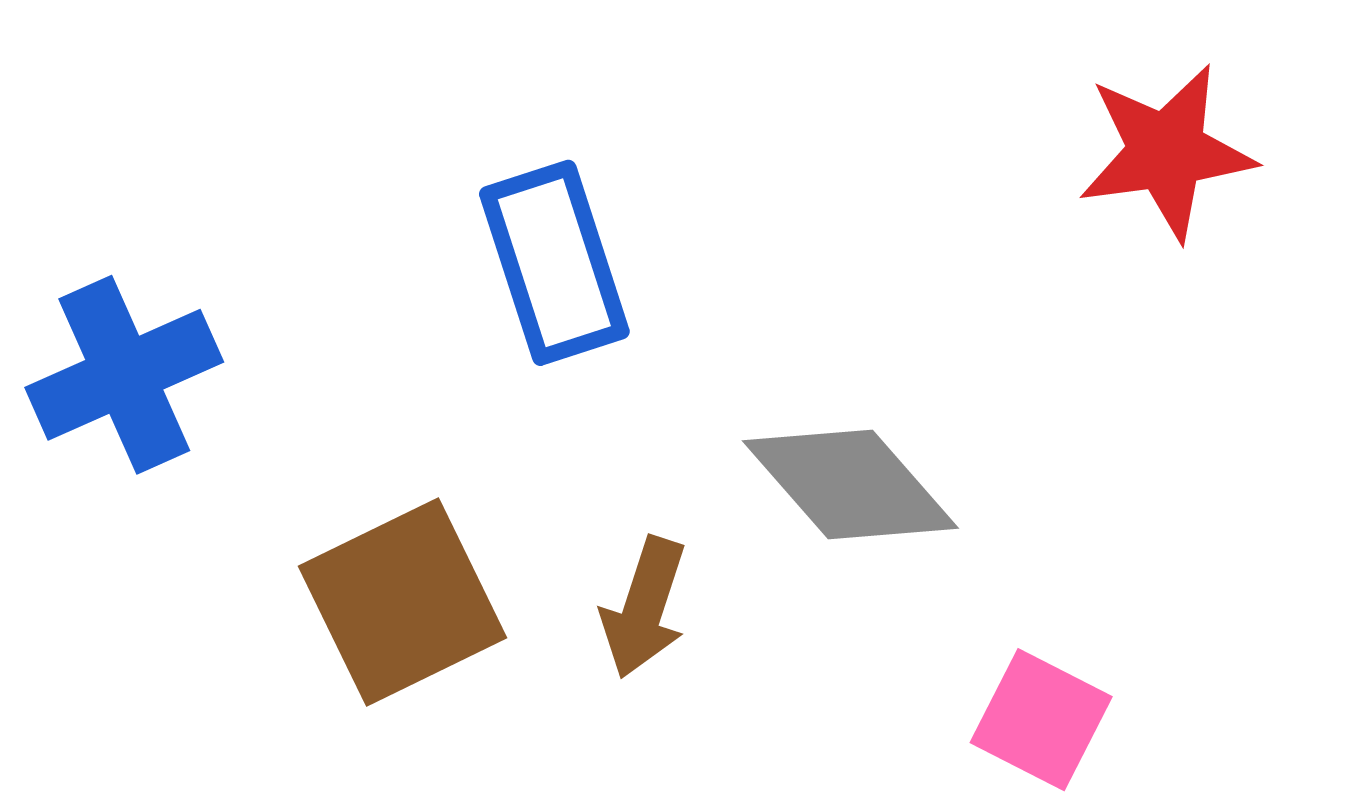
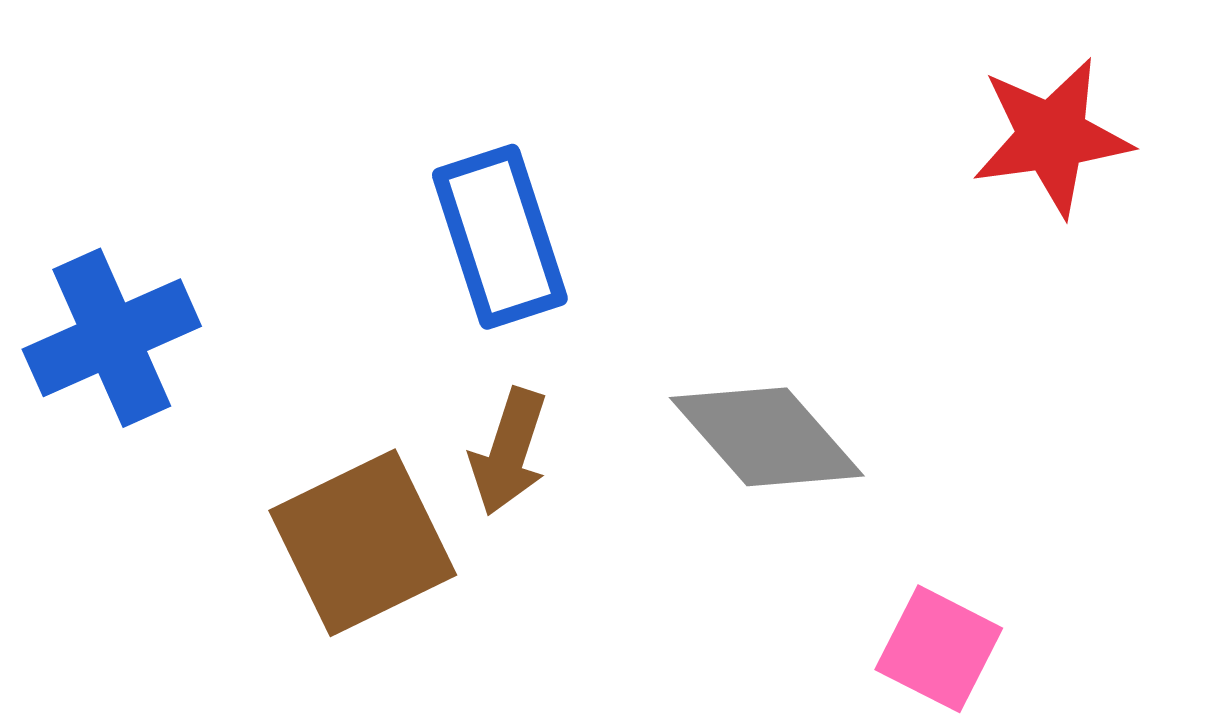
brown arrow: (644, 608) -> (509, 452), moved

